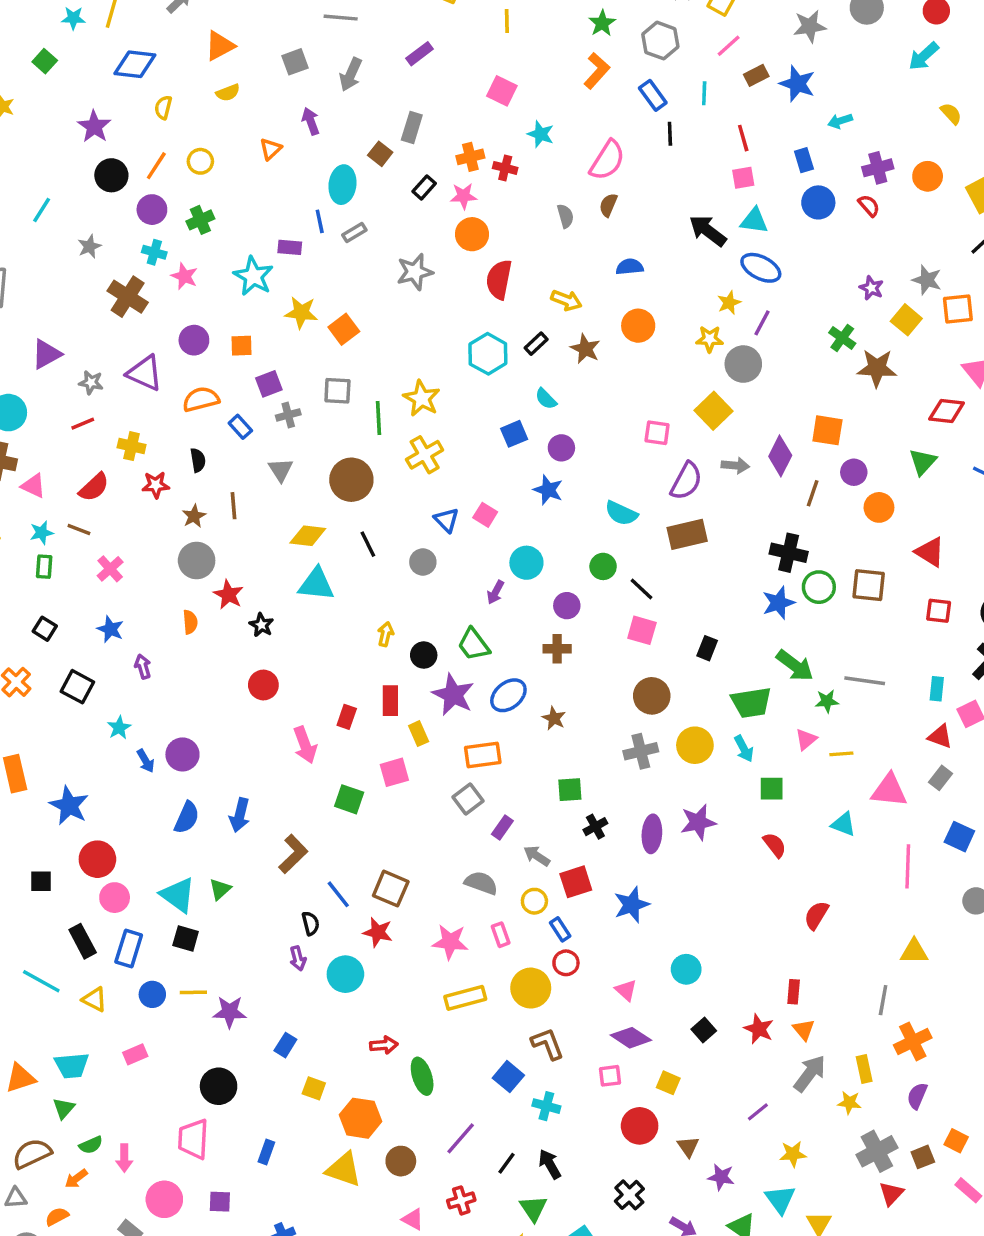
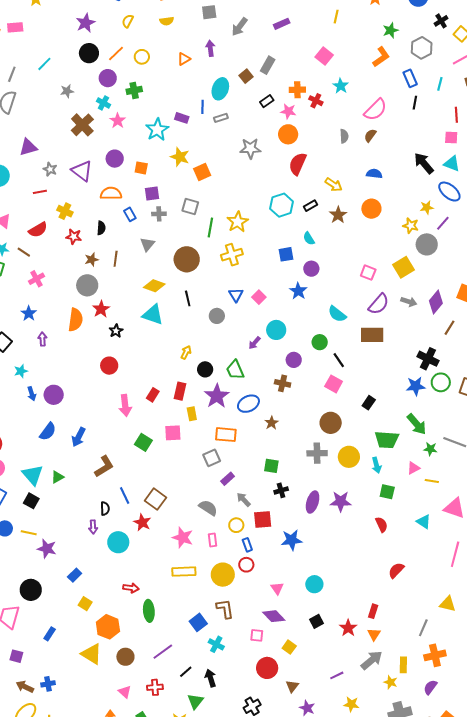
orange semicircle: (190, 622) -> (75, 320), size x1.6

